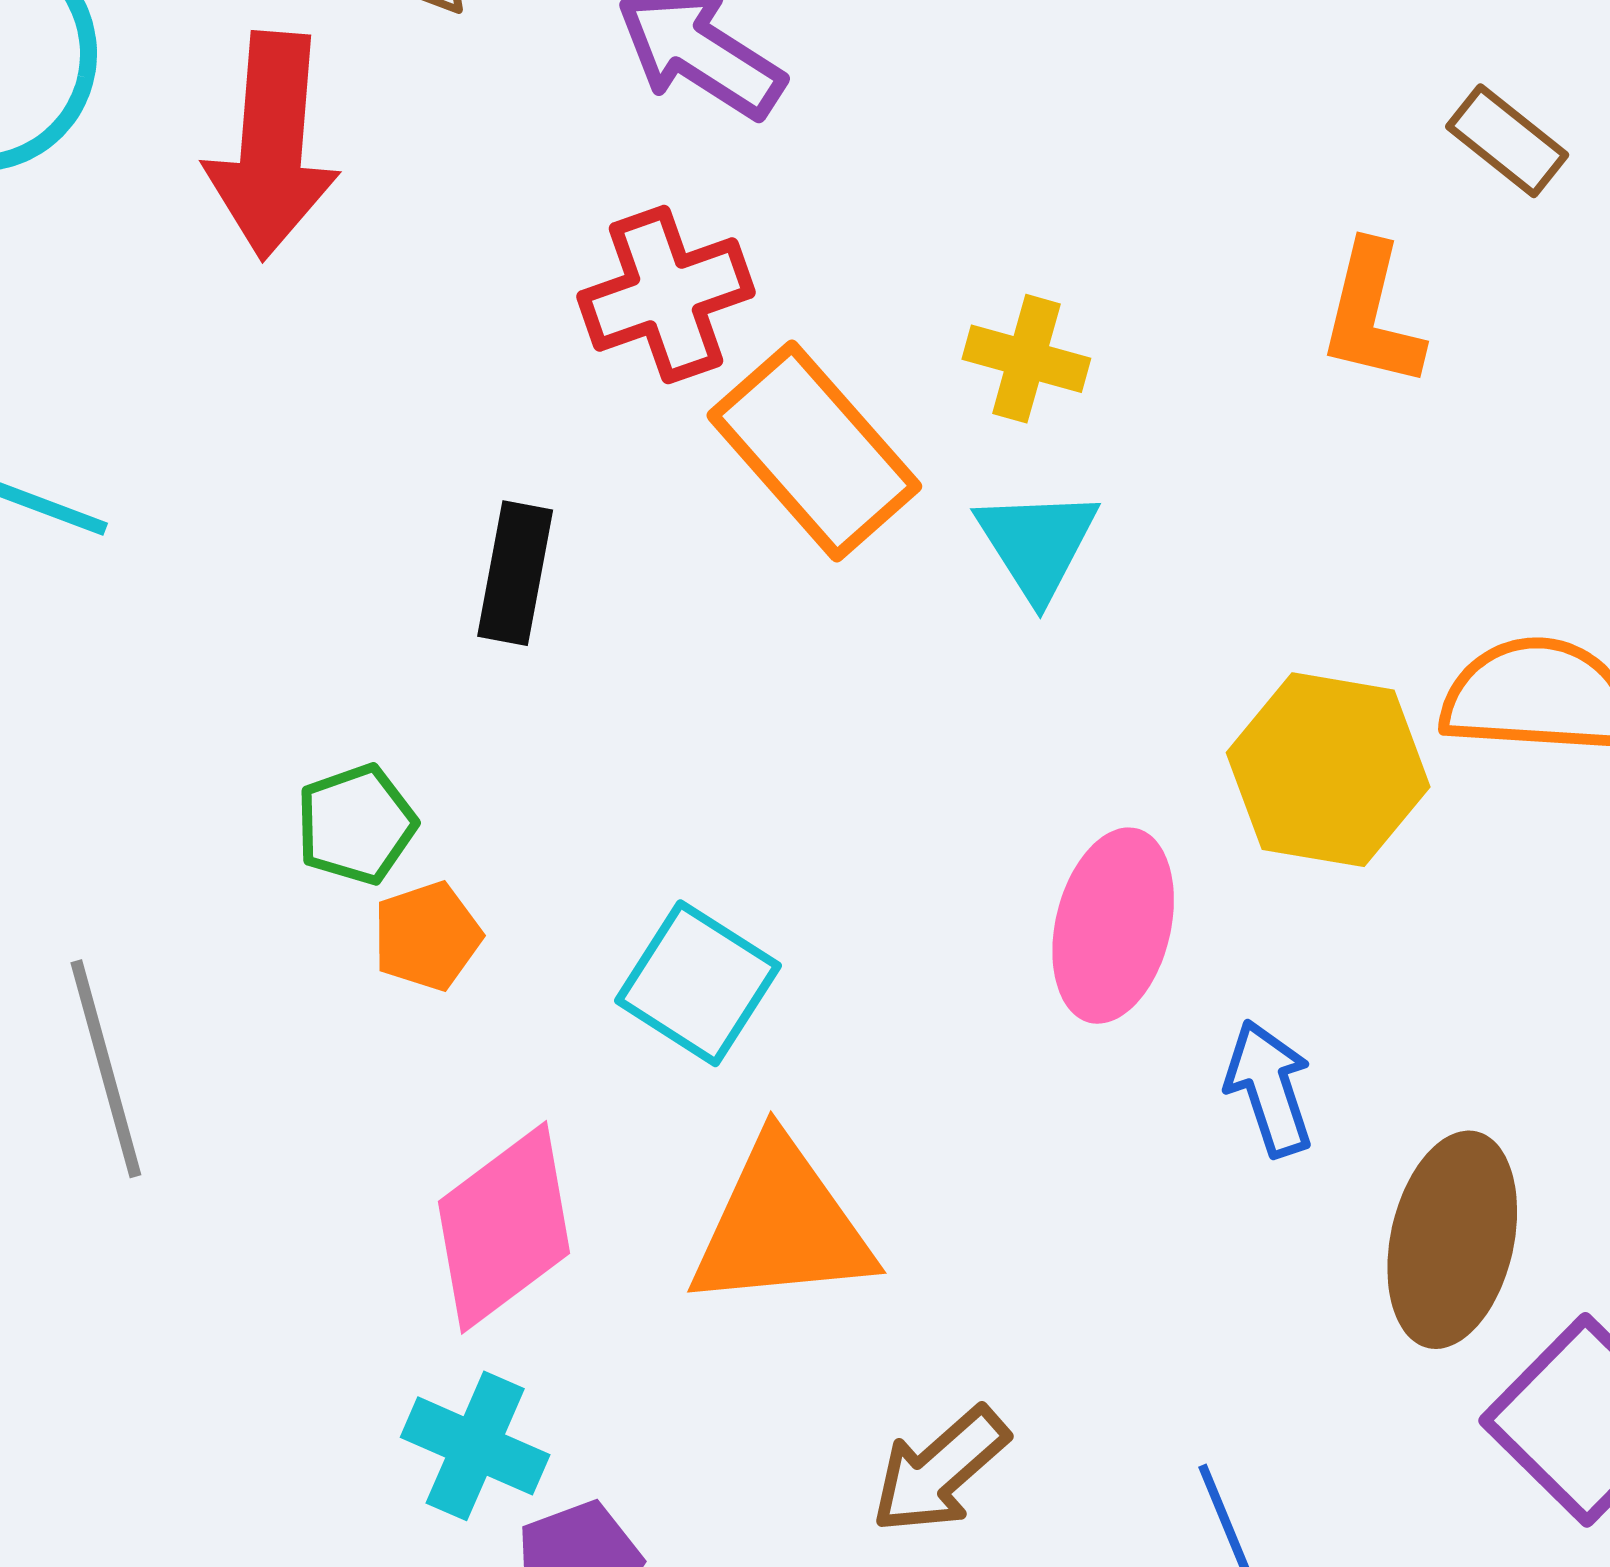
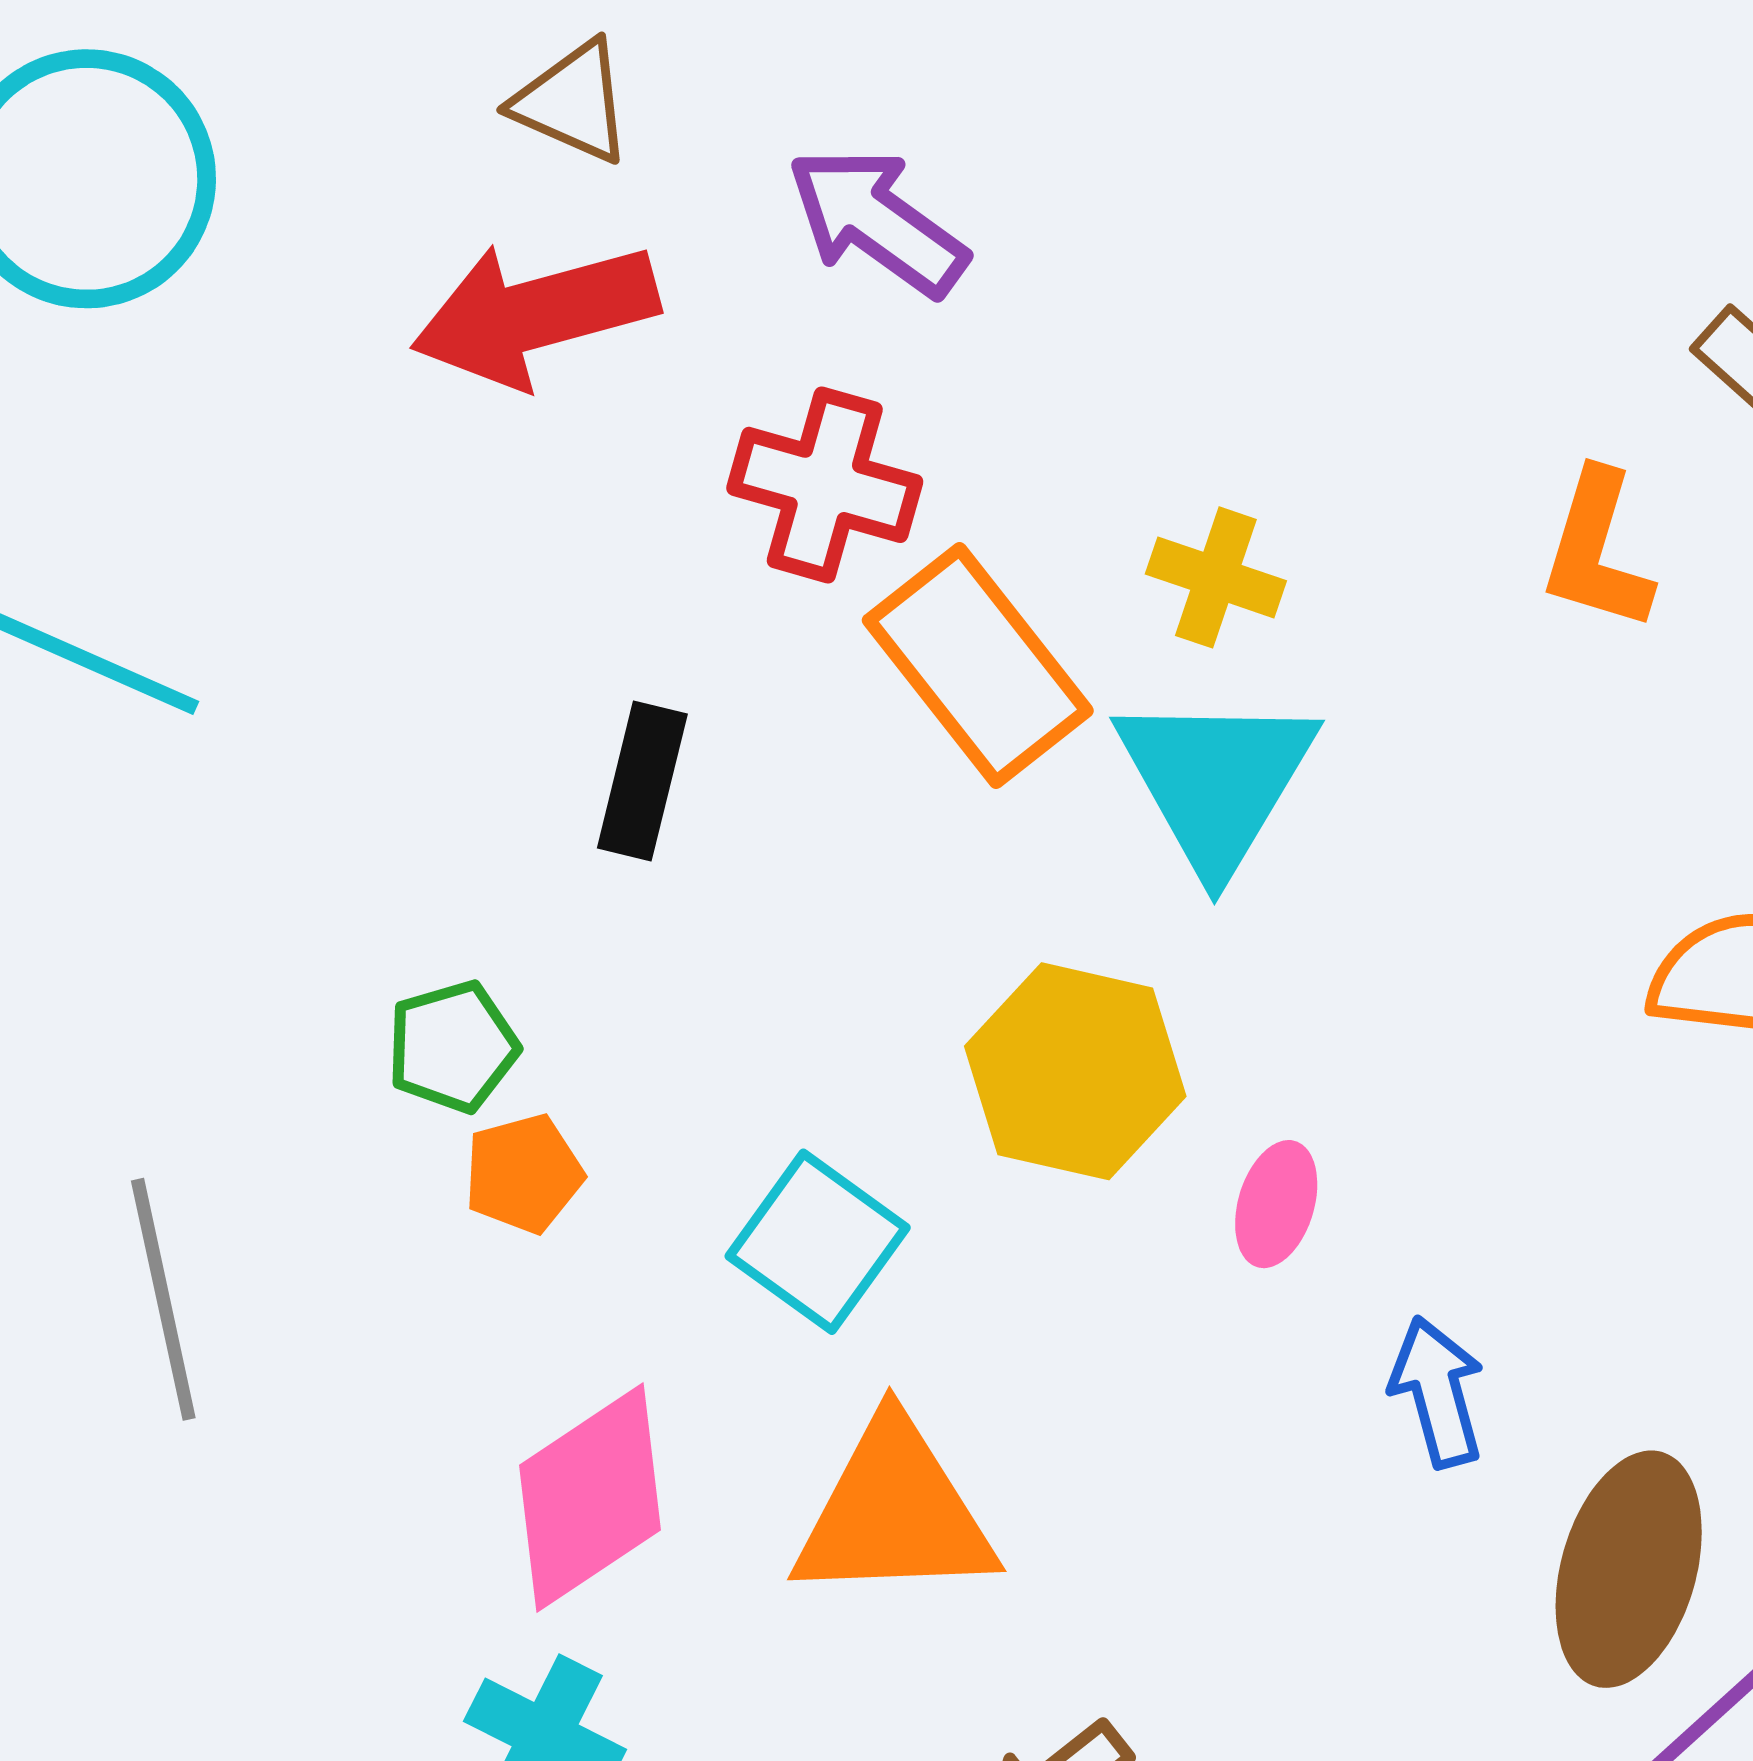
red arrow: (272, 146) -> (535, 314), moved, turned 67
red cross: (666, 295) -> (825, 485), turned 32
cyan triangle: (1037, 544) -> (1216, 781), size x1.5
yellow hexagon: (1328, 770) -> (1075, 1071), moved
pink ellipse: (1113, 926) -> (1276, 1204), size x0.6

